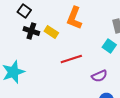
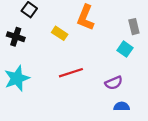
black cross: (31, 31) -> (16, 37), moved
red line: (71, 59) -> (71, 73), moved

